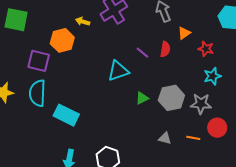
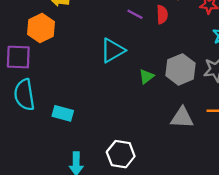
purple line: (142, 53) -> (135, 14), moved
cyan rectangle: (66, 115) -> (63, 113), size x0.7
gray triangle: (165, 138) -> (182, 118), size x1.5

